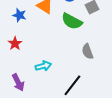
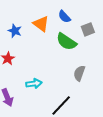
gray semicircle: (88, 51) -> (79, 73), turned 35

